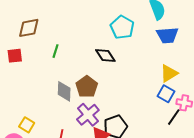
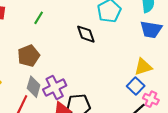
brown pentagon: (87, 87) -> (29, 56), moved
gray diamond: (64, 91) -> (34, 87), moved

